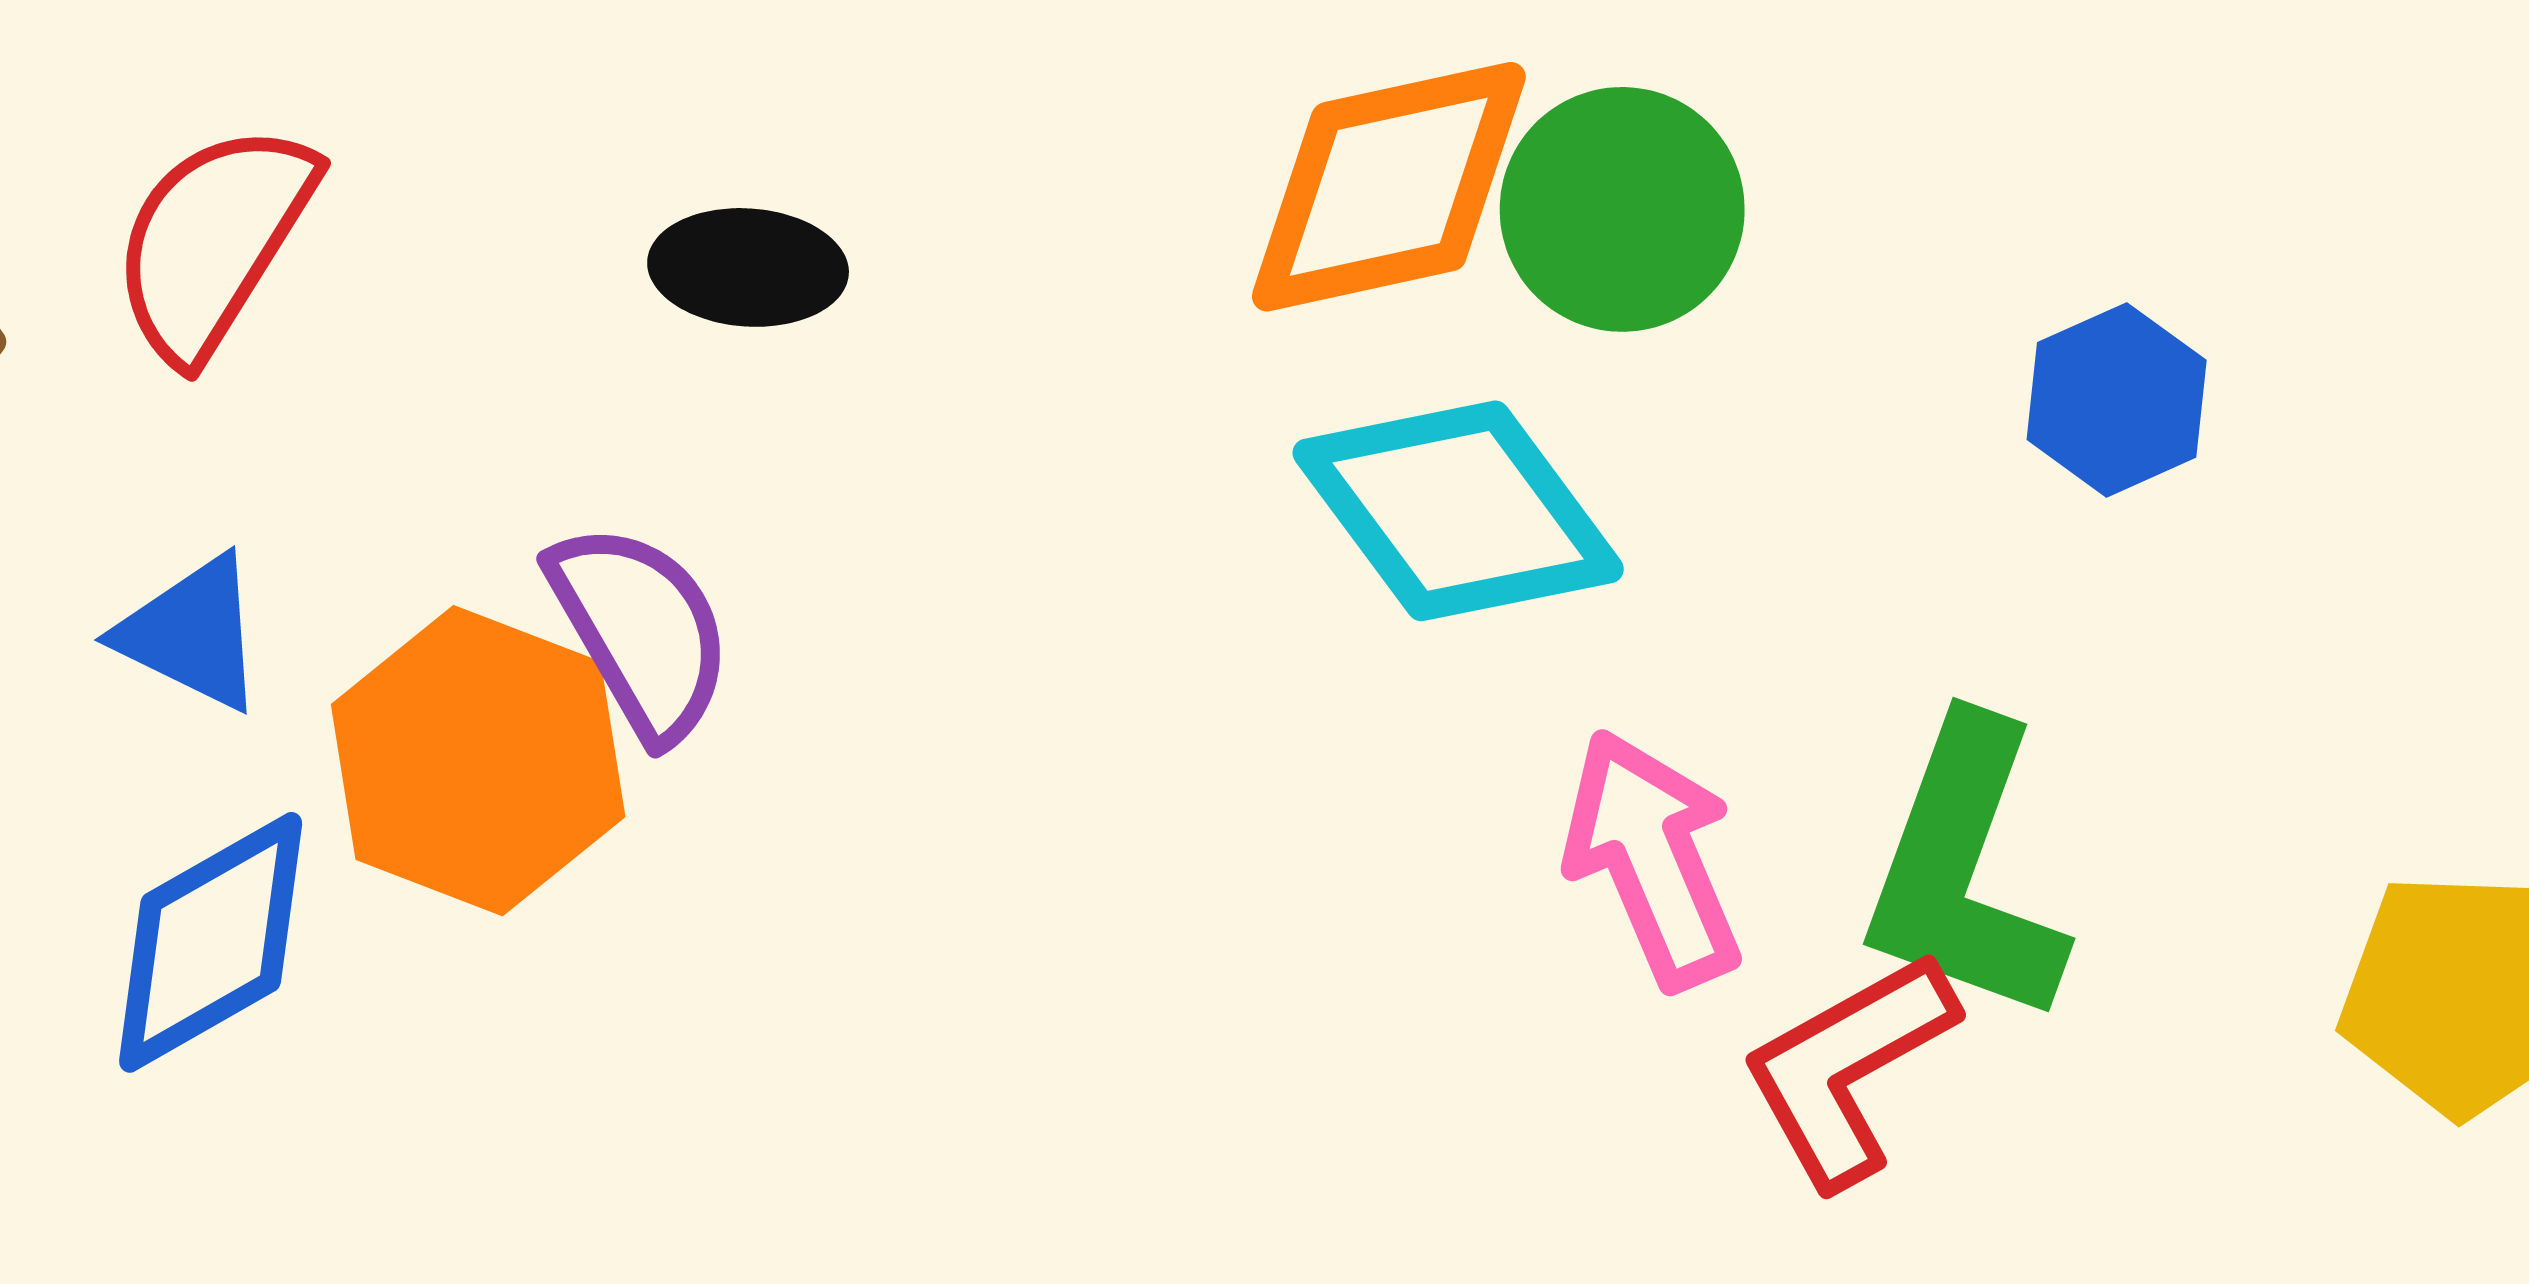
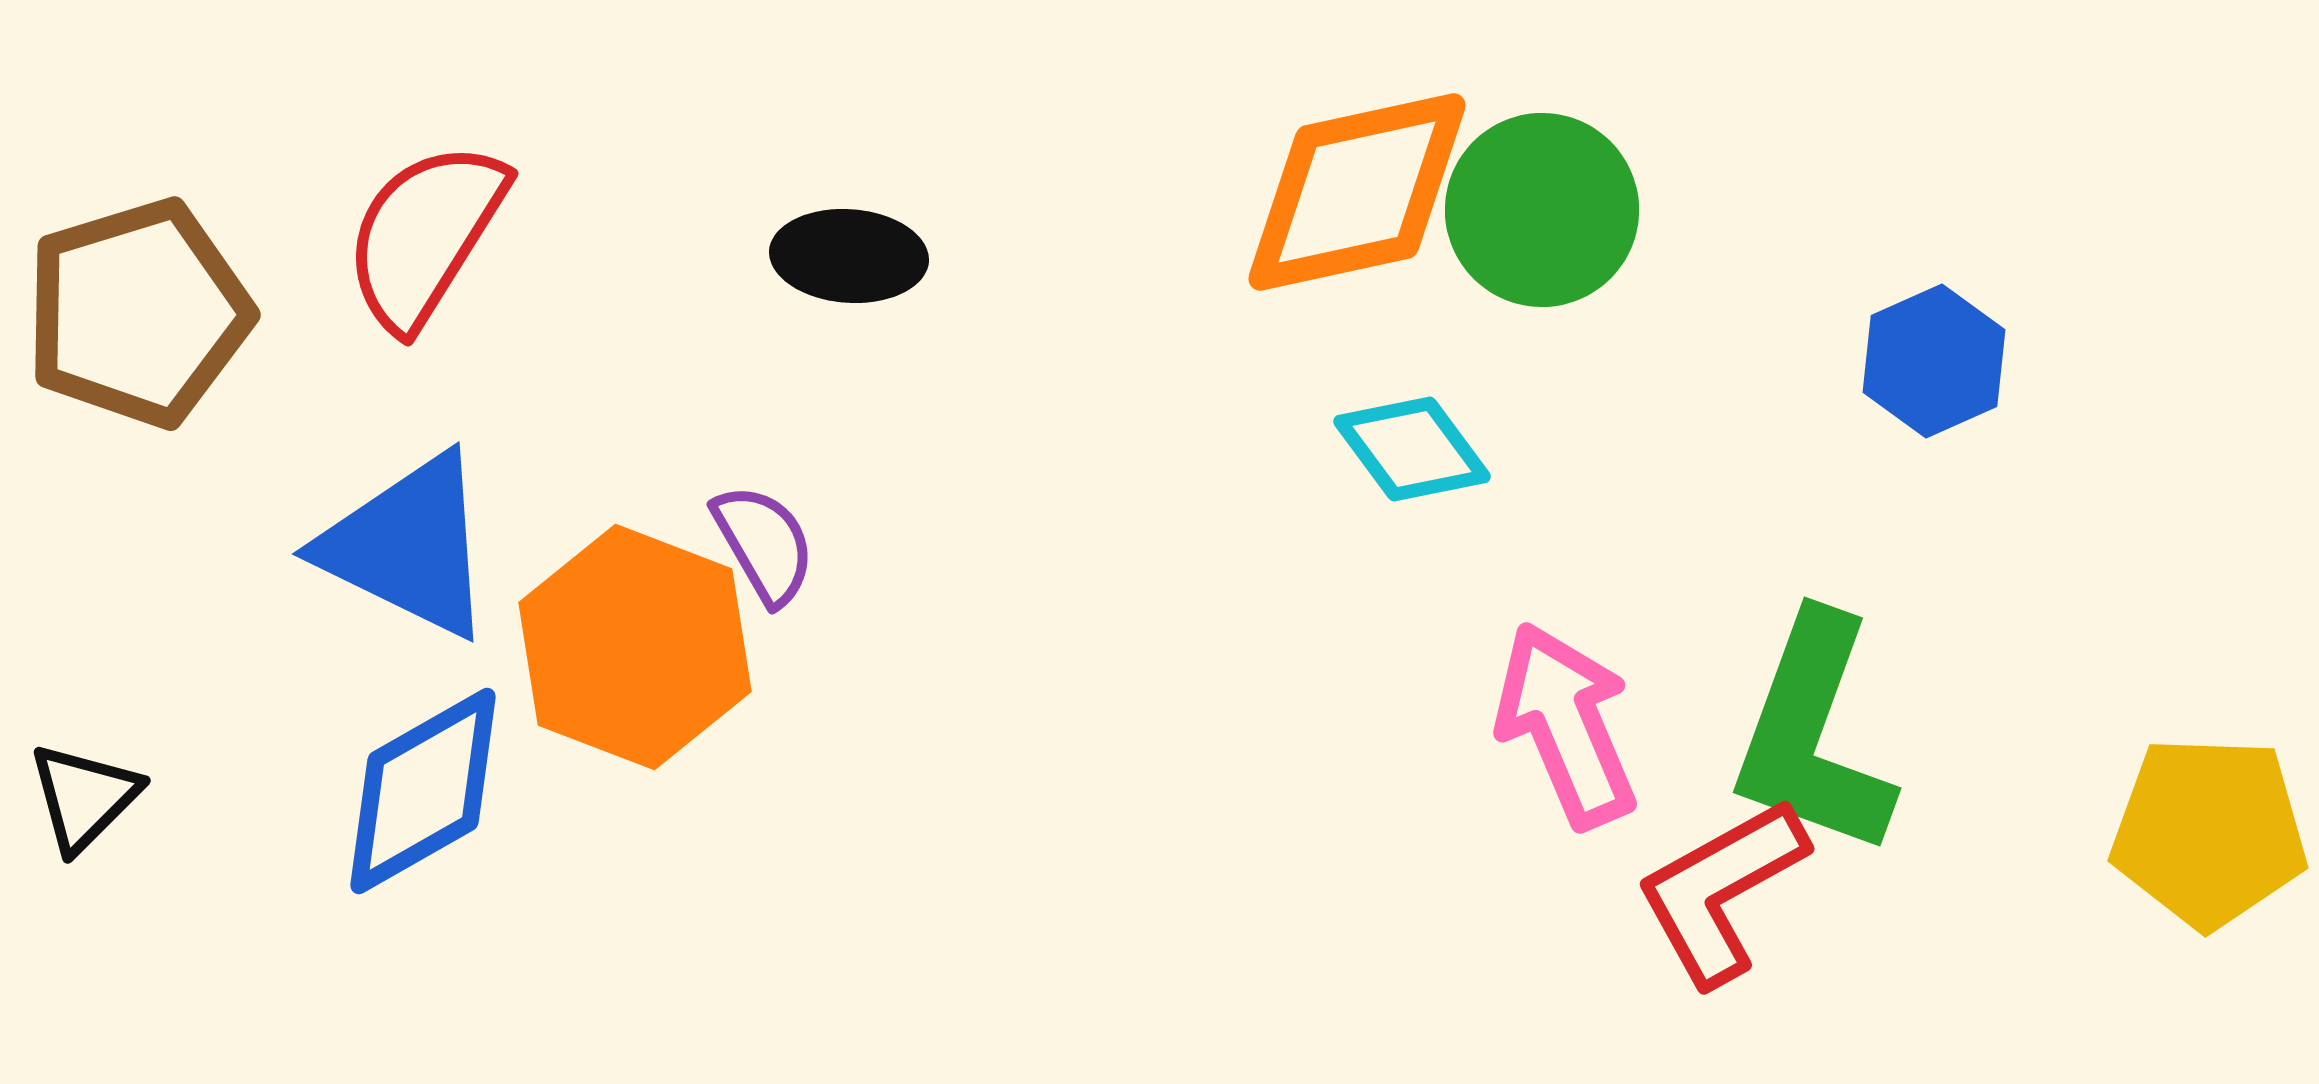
cyan diamond: (1458, 511) -> (1412, 449), size x0.6
purple semicircle: (641, 631) -> (764, 544), size x0.7
blue triangle: (192, 633) -> (408, 546), size x1.5

